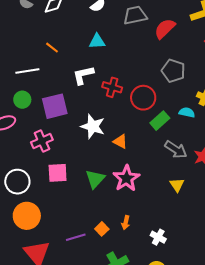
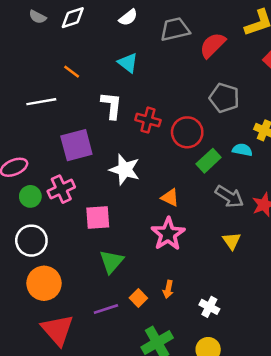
cyan triangle: (97, 41) -> (128, 63), turned 42
white L-shape: (83, 75) -> (111, 105), turned 110
green circle: (22, 100) -> (30, 196), moved
orange triangle: (120, 141) -> (170, 198), moved
pink square: (58, 173) -> (98, 218), moved
green triangle: (95, 179) -> (111, 262), moved

